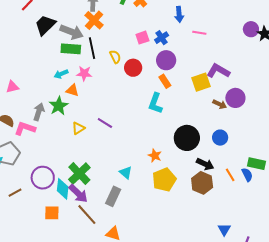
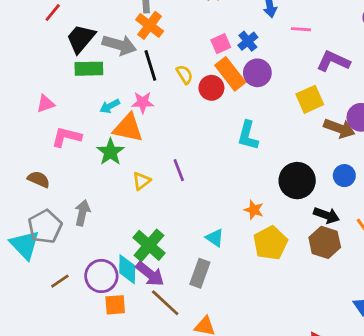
green rectangle: (71, 49) -> (89, 69), moved
purple L-shape: (218, 71) -> (333, 61), moved
orange rectangle: (165, 81) -> (230, 74), moved, size x1.6
pink triangle: (12, 87) -> (46, 104), moved
orange triangle: (72, 90) -> (128, 128), size x1.6
brown arrow: (220, 104) -> (339, 128), size x1.5
gray arrow: (39, 112) -> (82, 213), moved
purple line: (105, 123) -> (179, 170), turned 42
pink L-shape: (25, 128) -> (66, 137), moved
purple circle: (43, 178) -> (101, 276), moved

